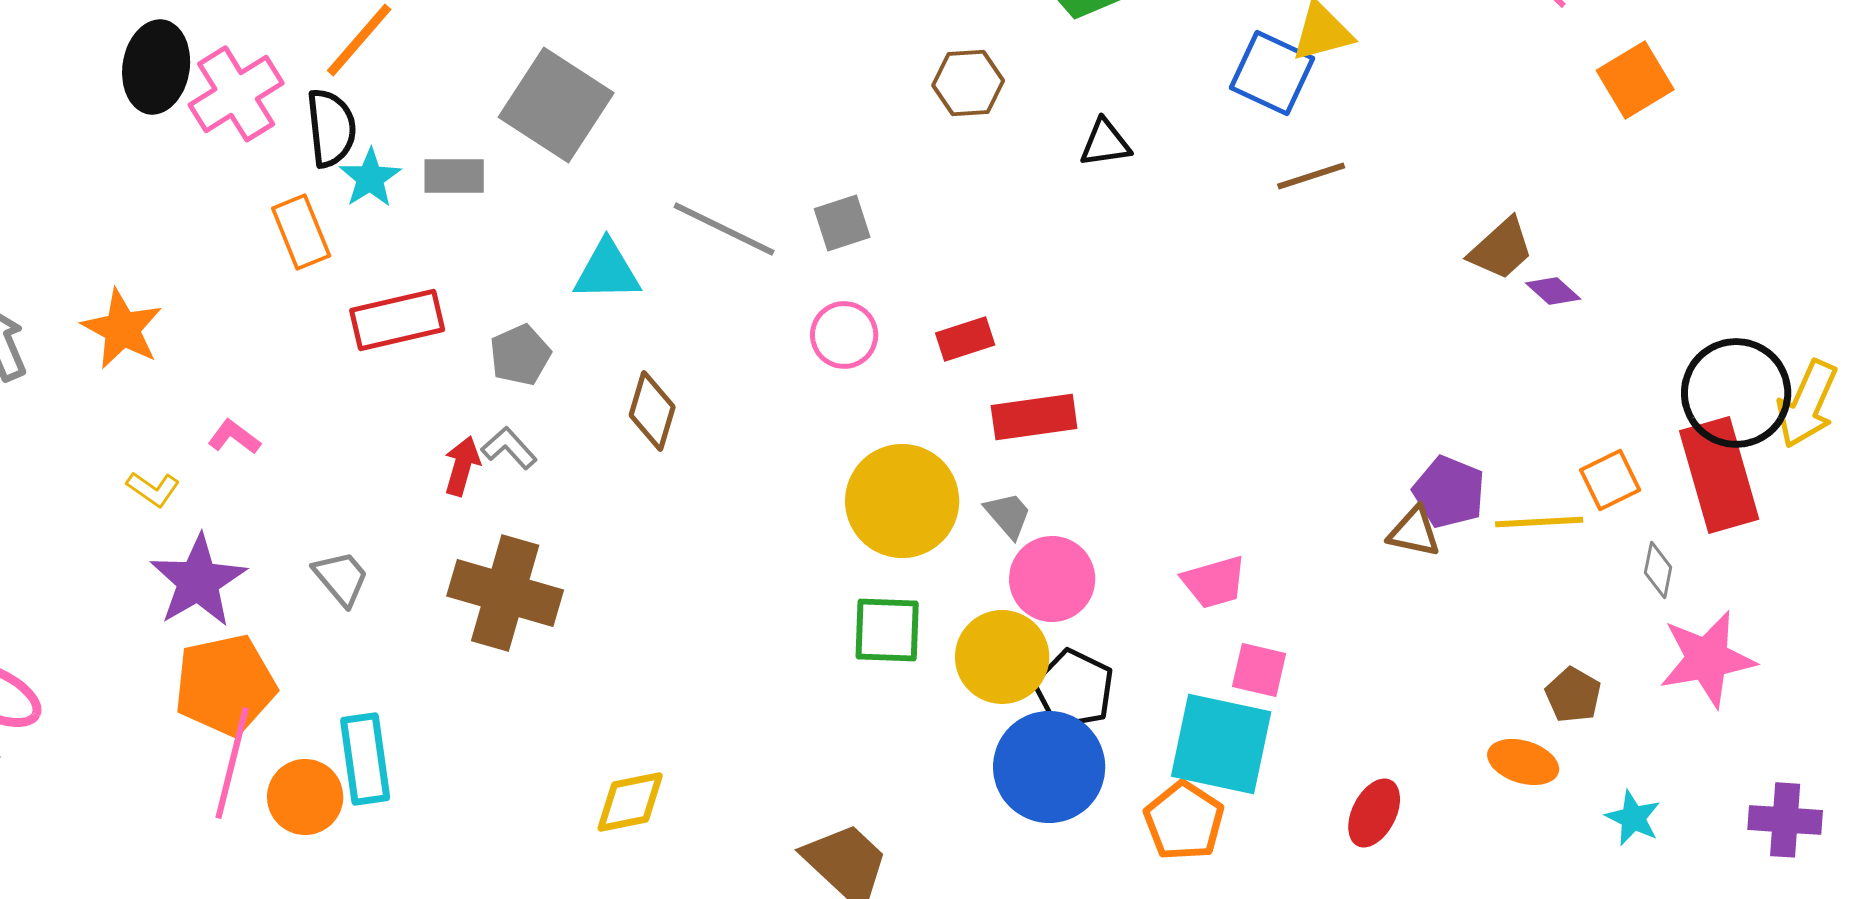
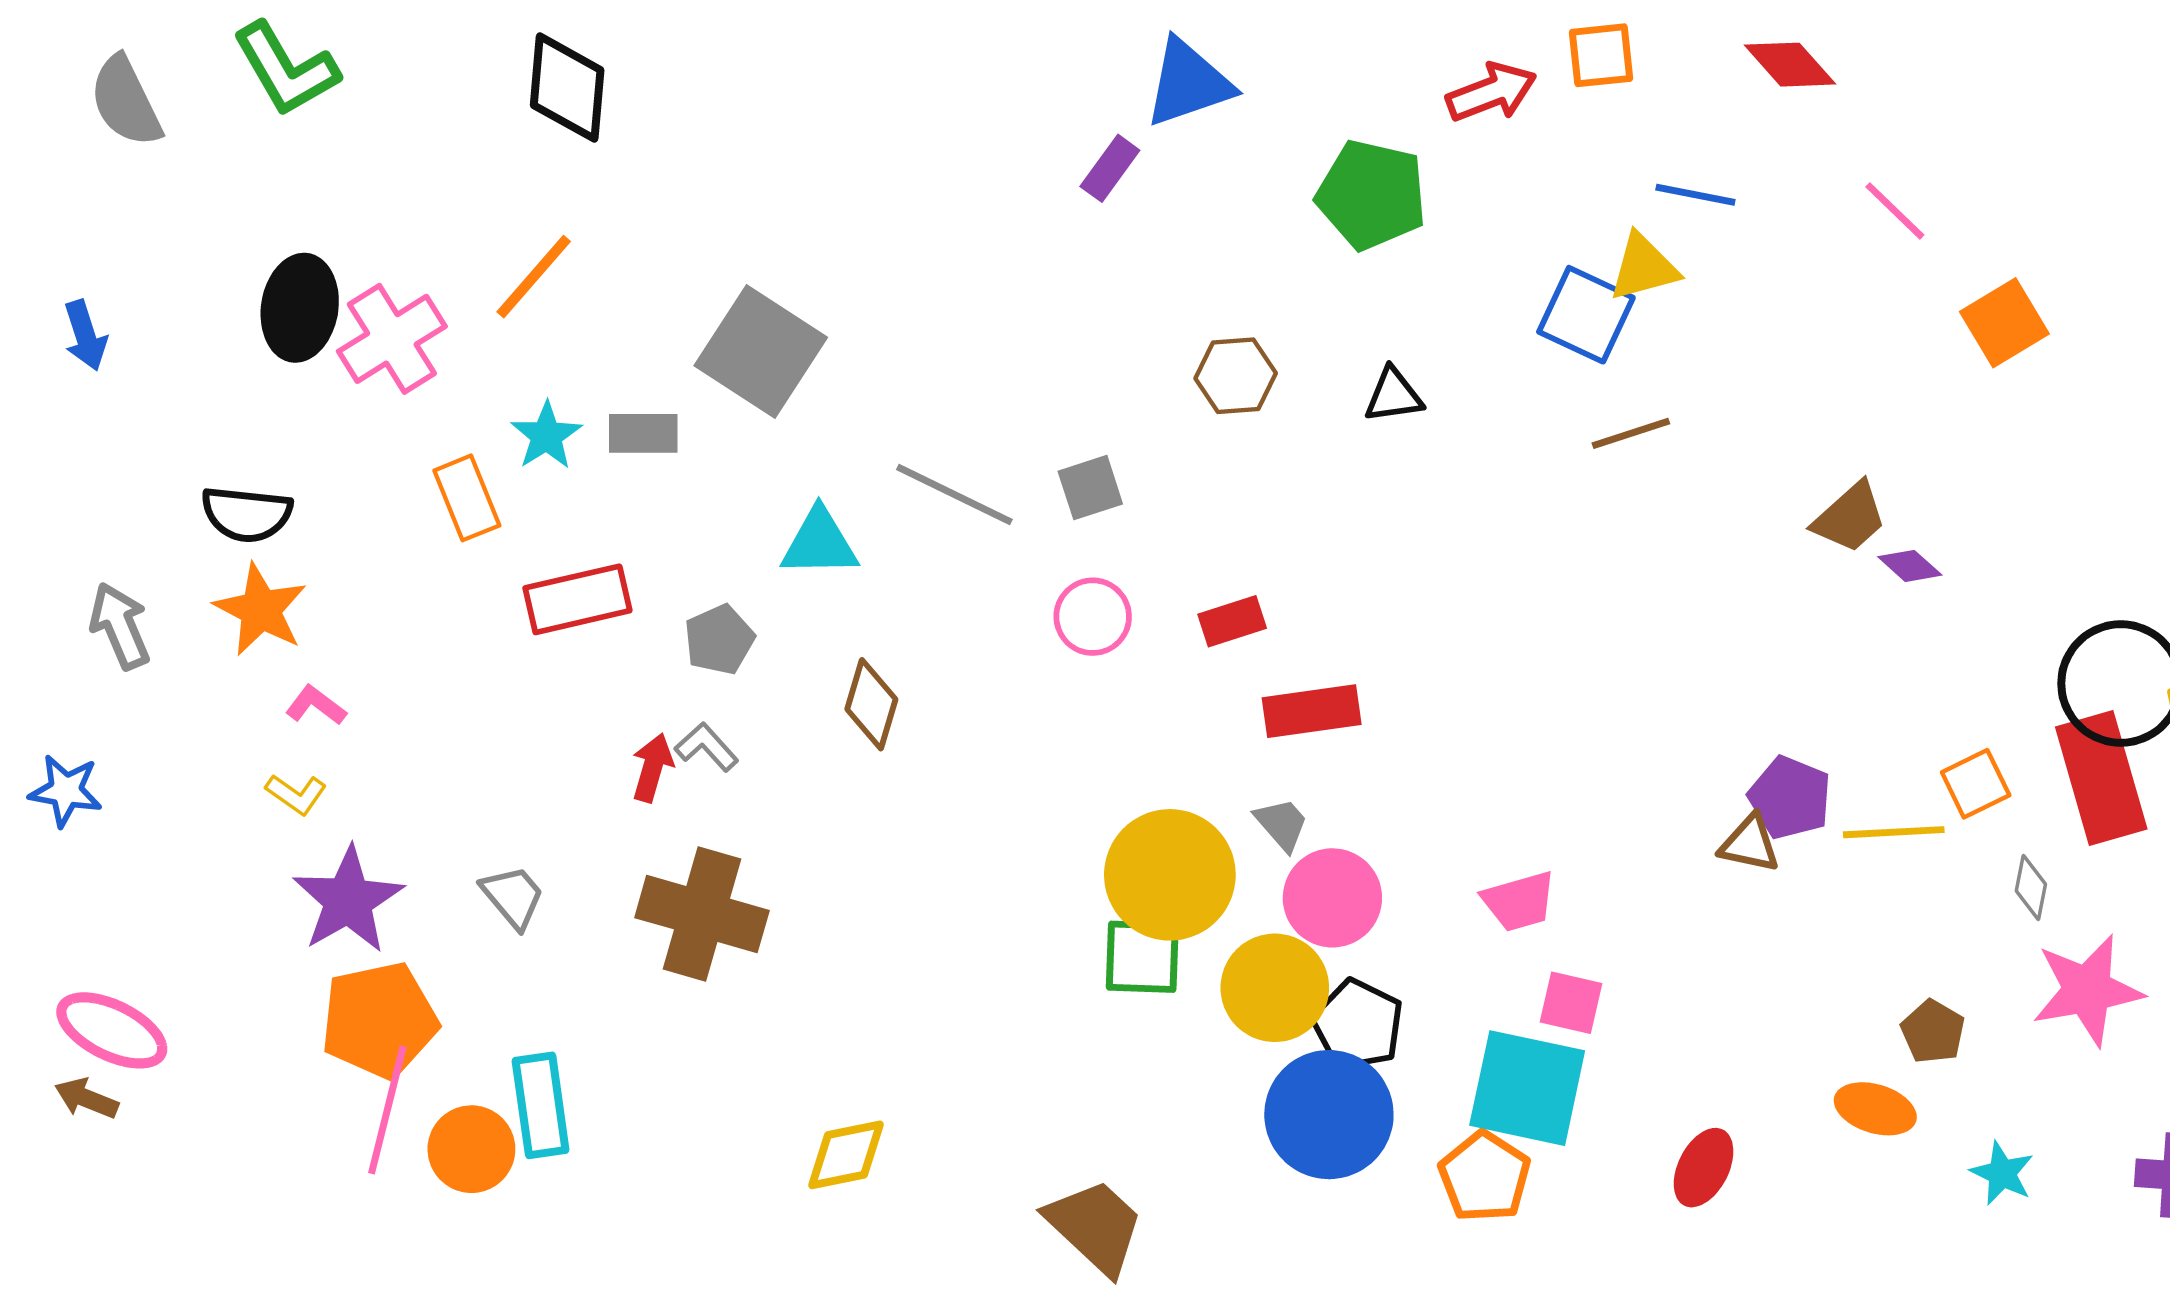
brown hexagon: (968, 83) -> (1236, 376), moved
black semicircle: (331, 128) -> (247, 514), moved, turned 102
pink L-shape: (234, 437) -> (316, 705), moved
yellow circle: (902, 501) -> (1170, 875), moved

